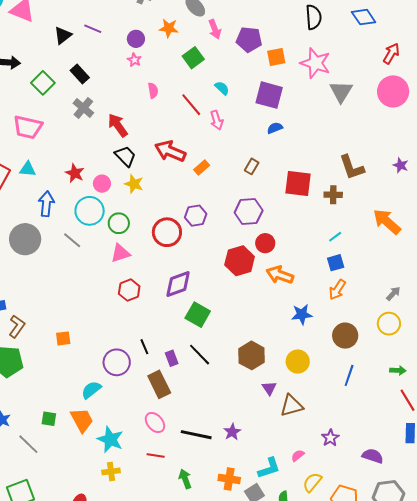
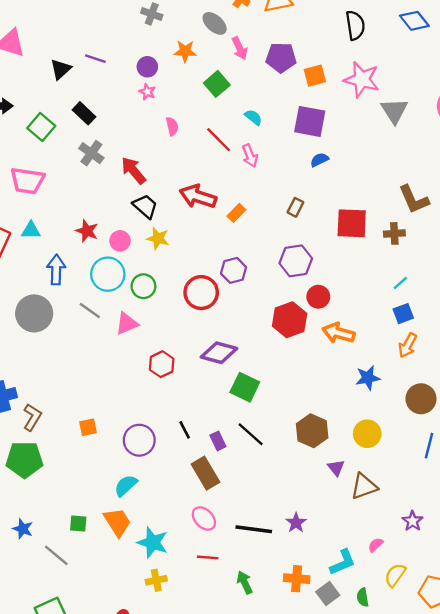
pink triangle: (120, 253) -> (127, 324), moved
purple diamond: (178, 284) -> (219, 353), turned 40
purple circle: (117, 362) -> (139, 440), moved

